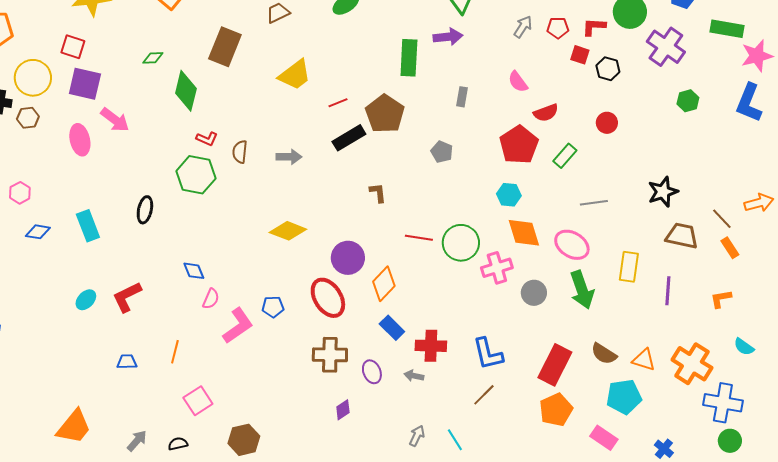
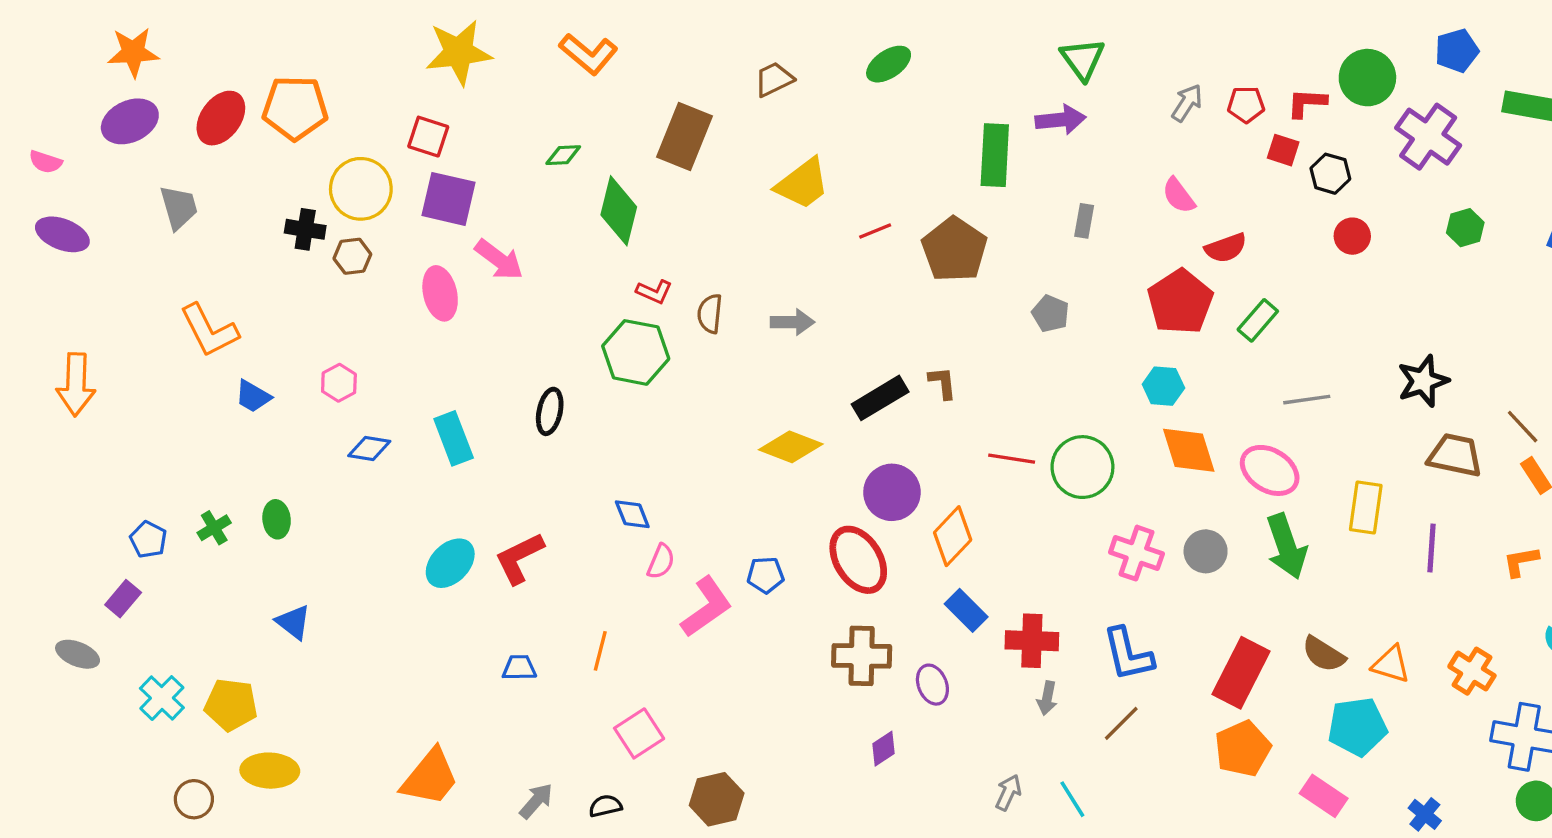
red circle: (607, 123) -> (1352, 236), moved
black rectangle: (349, 138) -> (880, 398), moved
pink cross: (497, 268) -> (1136, 553), moved, turned 36
cyan ellipse: (86, 300) -> (450, 563), size x1.4
orange cross: (692, 364) -> (1472, 671), size x0.7
gray arrow: (414, 376) -> (1047, 698), moved, turned -90

